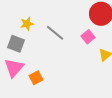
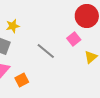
gray line: (55, 33) -> (46, 51), moved

